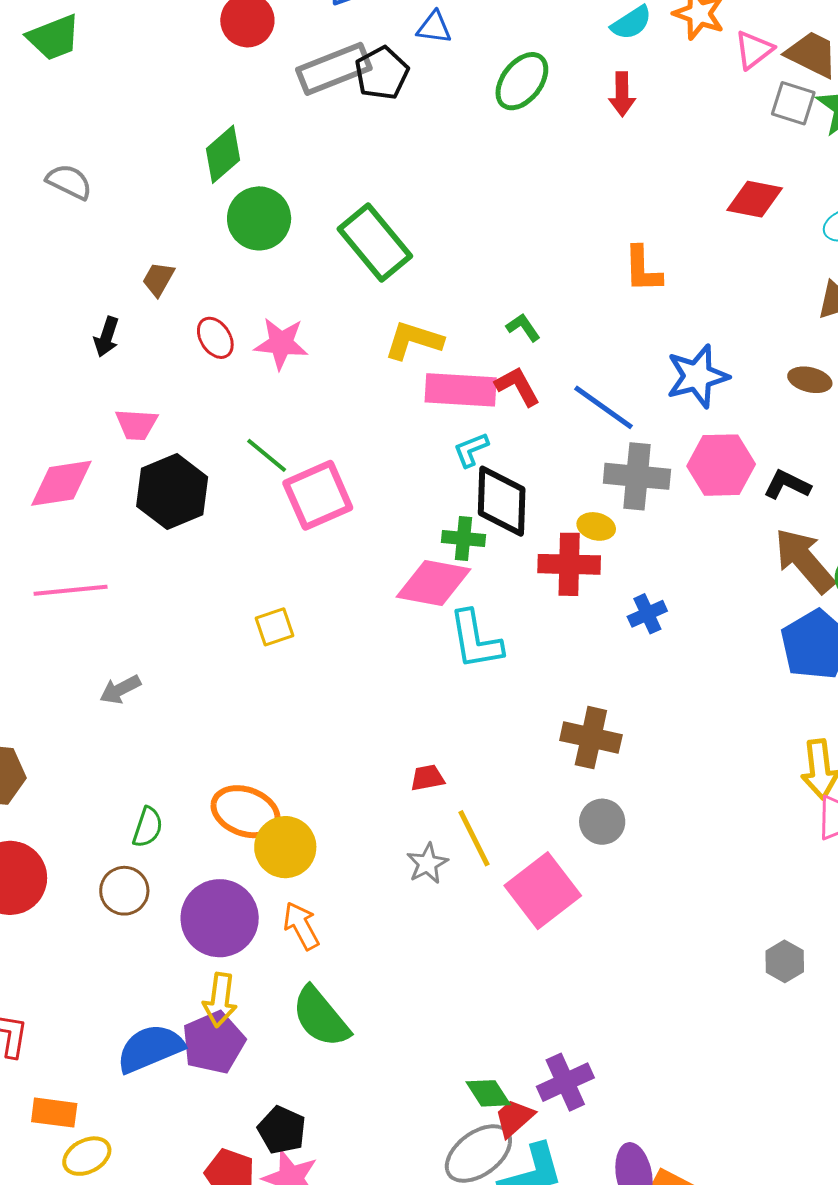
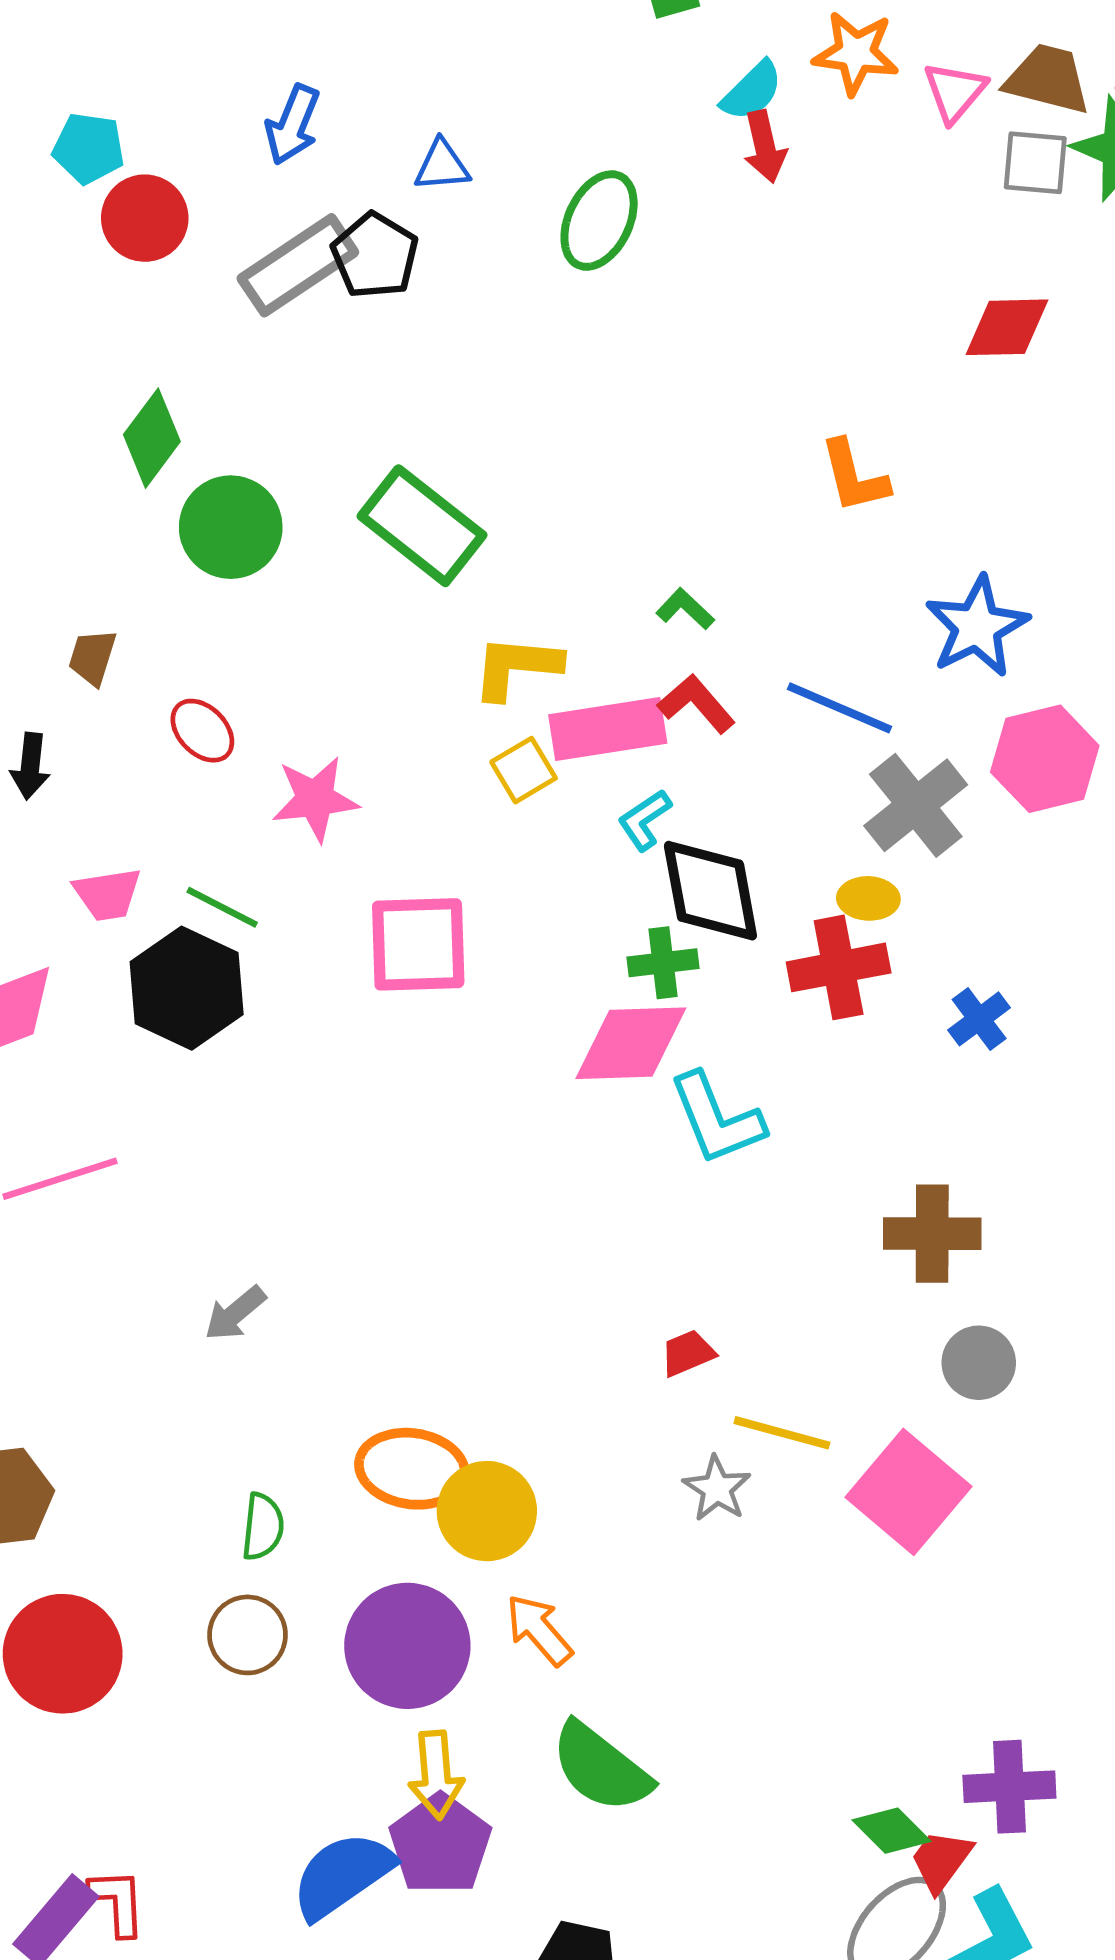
red arrow: (622, 94) -> (765, 147), moved
pink star: (281, 343) -> (315, 799), moved
green line: (267, 455) -> (222, 907), moved
gray cross: (637, 476) -> (916, 805), turned -32
pink square: (318, 495) -> (418, 944), turned 34
yellow square: (275, 627) -> (524, 770), moved
gray arrow: (120, 690) -> (235, 1313), moved
yellow line: (474, 838) -> (782, 1433), turned -36
purple cross: (565, 1082) -> (1009, 1787), turned 34

